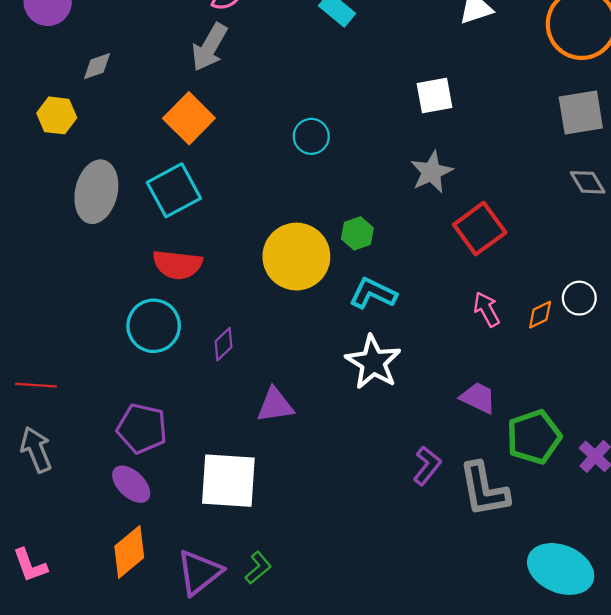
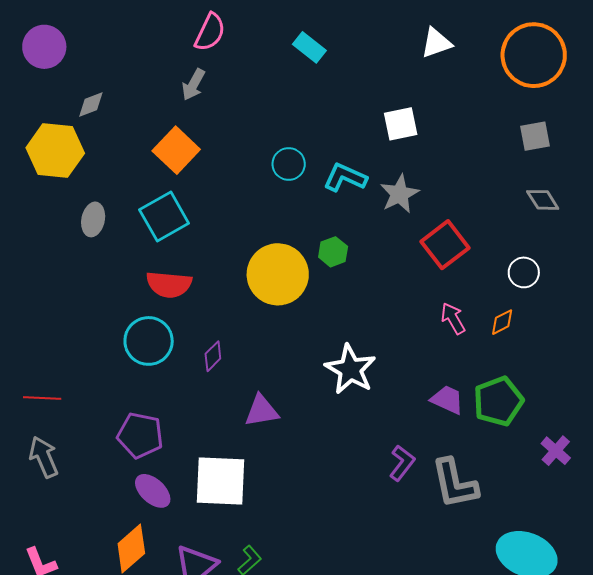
gray arrow: (209, 47) -> (193, 85), size x0.7
gray square: (581, 112) -> (535, 136), size x0.7
yellow hexagon: (57, 115) -> (55, 151), size x1.6
gray ellipse: (96, 192) -> (93, 219), size x0.6
cyan L-shape: (373, 293) -> (345, 177), moved
white circle: (579, 298) -> (524, 272), moved
green pentagon: (534, 437) -> (498, 401), moved
purple ellipse: (131, 484) -> (153, 491), moved

